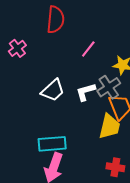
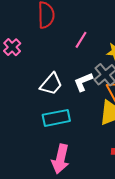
cyan rectangle: (52, 144) -> (56, 118), moved

